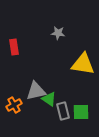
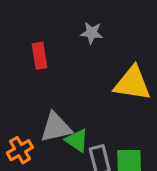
red rectangle: (14, 47) -> (40, 56), moved

